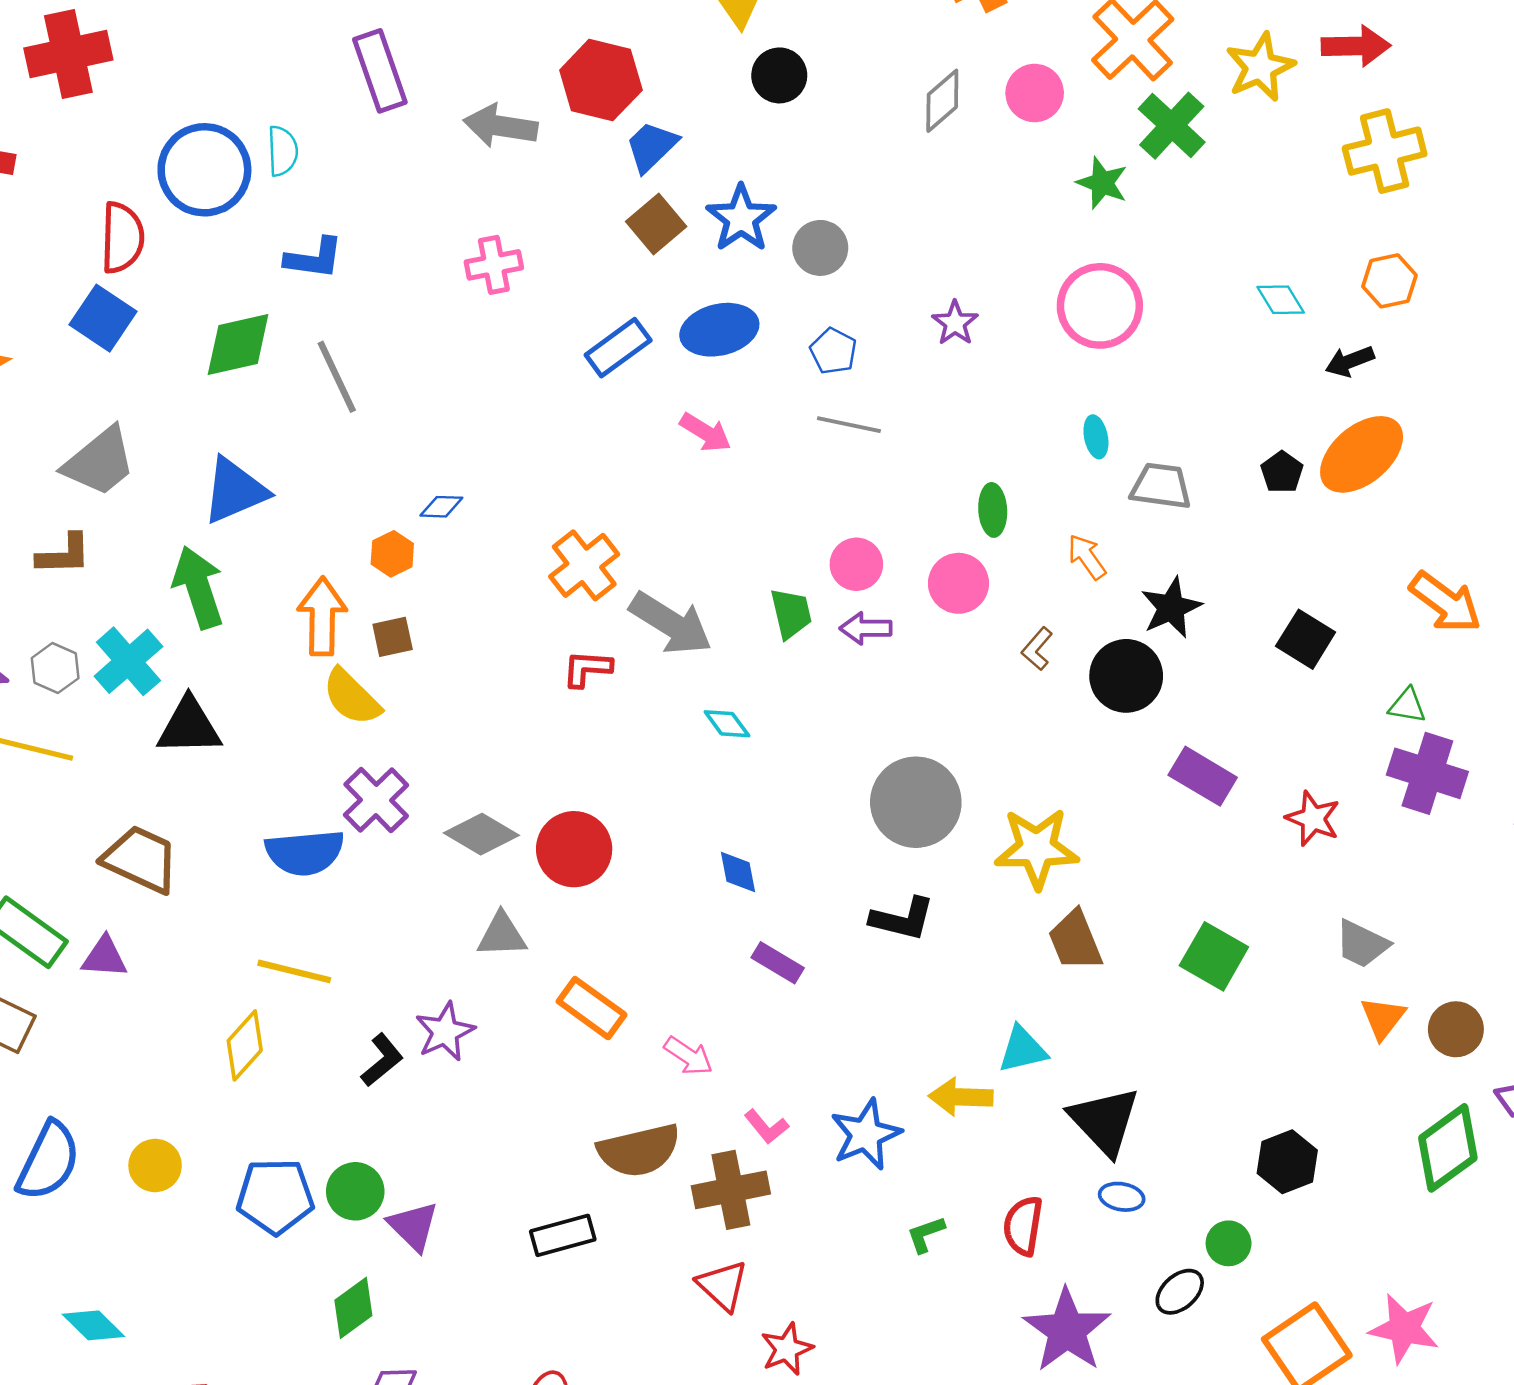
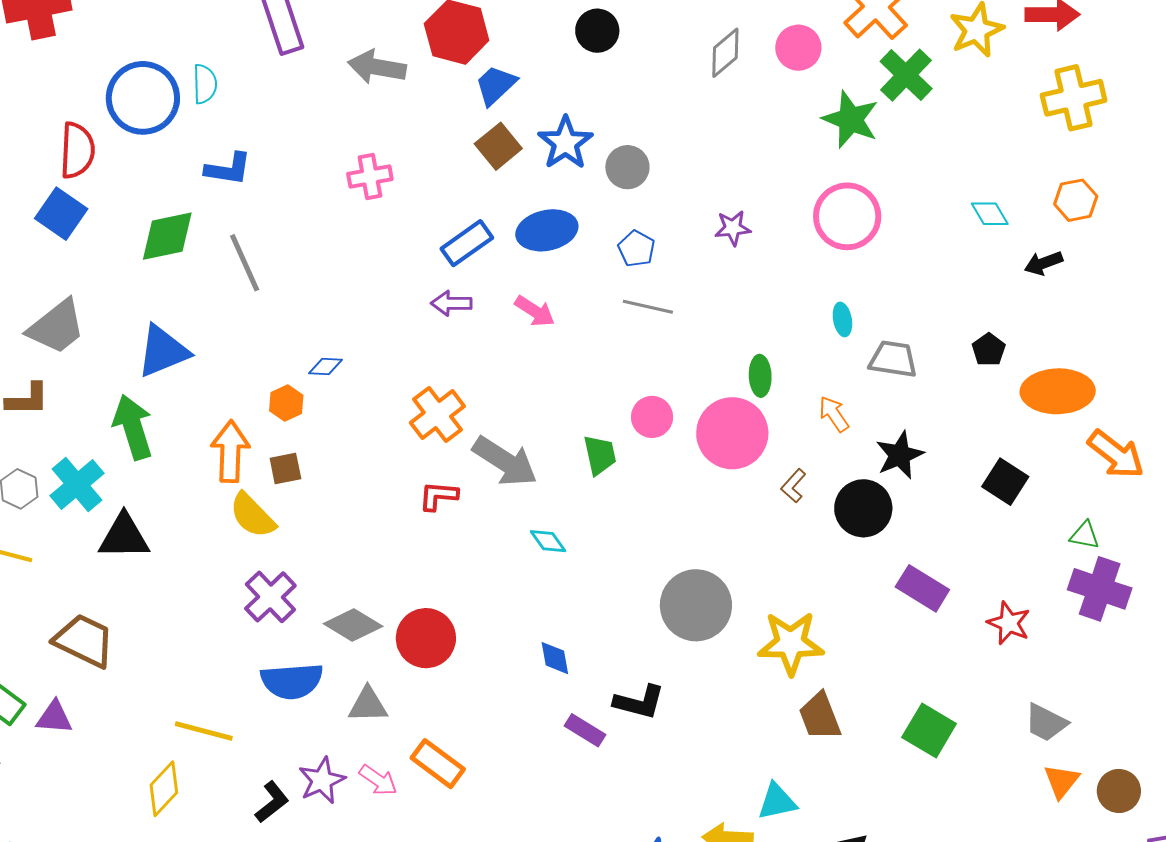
green star: (1102, 183) -> (851, 119), size x1.4
purple star: (955, 323) -> (733, 228), turned 30
orange ellipse: (1362, 454) -> (1058, 391), moved, turned 38
pink circle: (958, 583) -> (732, 433), size x1.5
purple arrow: (866, 628) -> (451, 303), moved
blue semicircle: (305, 853) -> (292, 681), moved
black L-shape: (902, 919) -> (639, 702), moved
pink arrow: (688, 1056) -> (378, 780), moved

